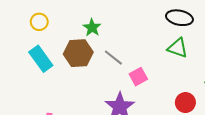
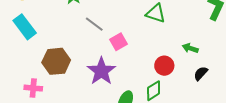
brown hexagon: (78, 53) -> (56, 61), moved

